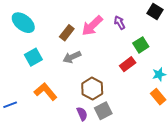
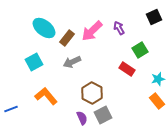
black square: (155, 11) -> (154, 17), turned 35
cyan ellipse: (23, 23) -> (44, 28), moved
red rectangle: (128, 64) -> (127, 69), turned 70

